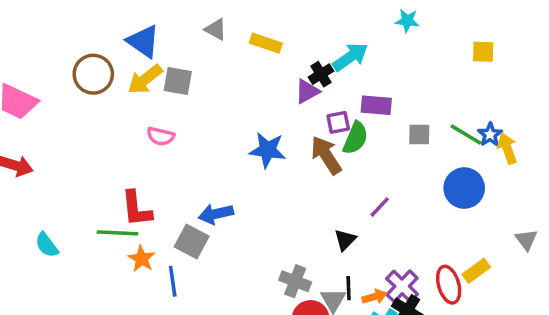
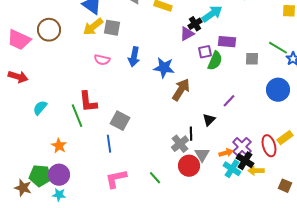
brown circle: (93, 74) -> (49, 30), moved
green line: (466, 135) -> (278, 48), moved
brown arrow: (326, 155) -> (181, 90), moved, turned 65
blue arrow: (216, 214) -> (134, 57), moved, turned -66
green line: (117, 233) -> (77, 116), turned 65
cyan semicircle: (47, 245) -> (40, 108), moved, turned 77
orange star: (142, 259) -> (59, 146), moved
gray cross: (295, 281) -> (180, 144), turned 30
black line: (349, 288) -> (191, 134), moved

